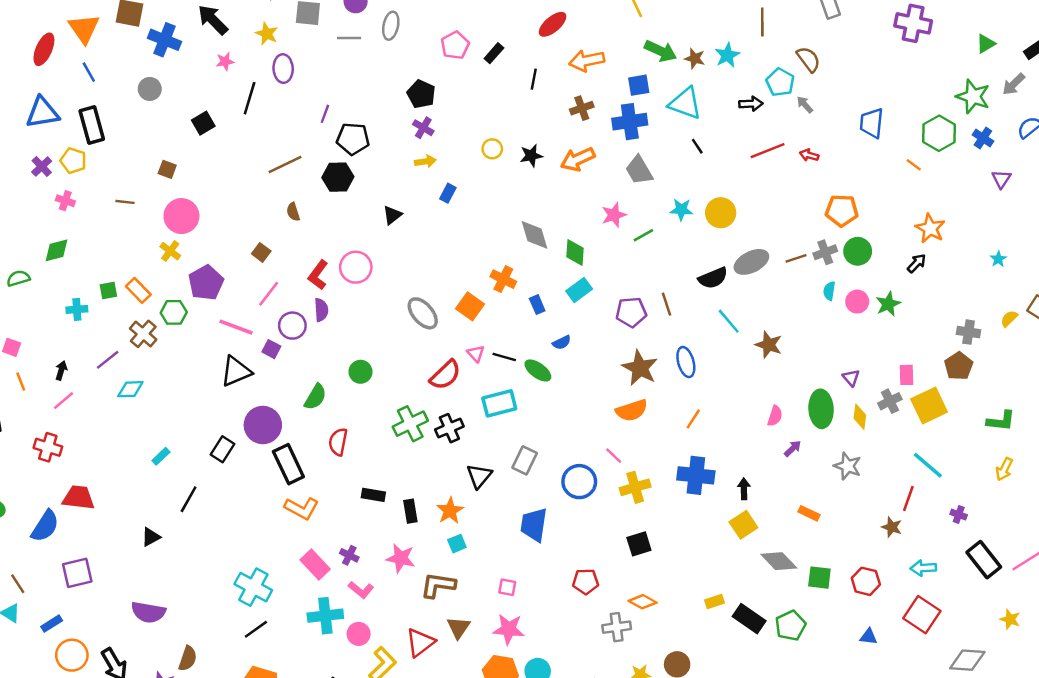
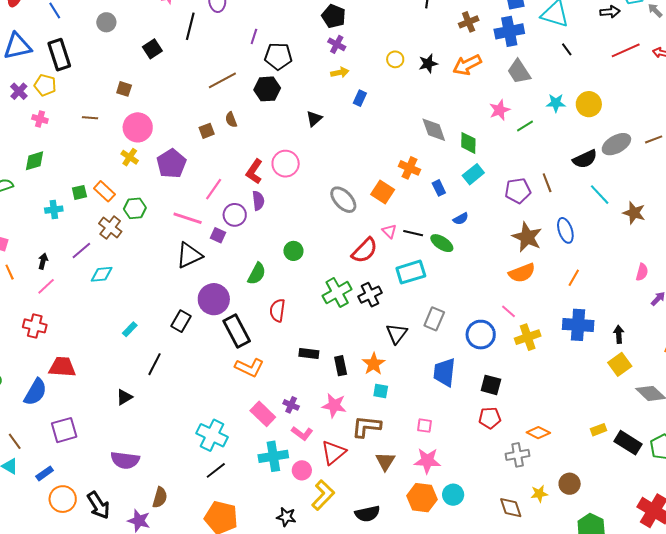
brown square: (261, 252) -> (207, 131), moved, turned 35
purple pentagon: (206, 283) -> (171, 164), moved
cyan square: (457, 544) -> (381, 391), turned 35
black square: (639, 544) -> (491, 385), moved, turned 35
red triangle: (420, 642) -> (333, 452), moved

